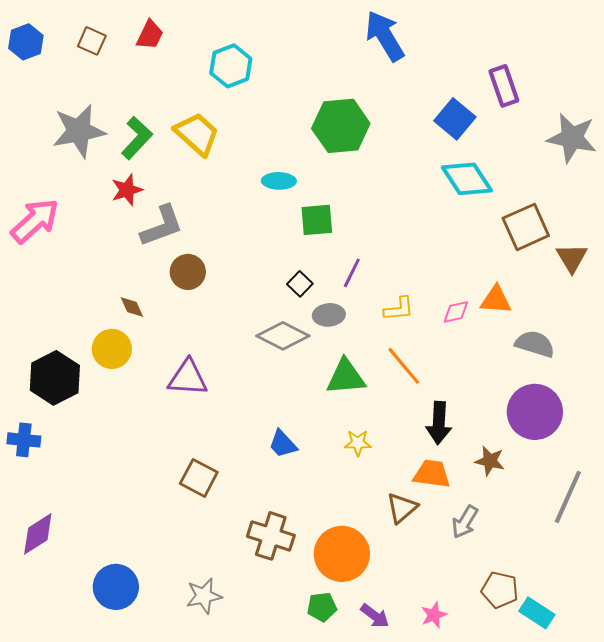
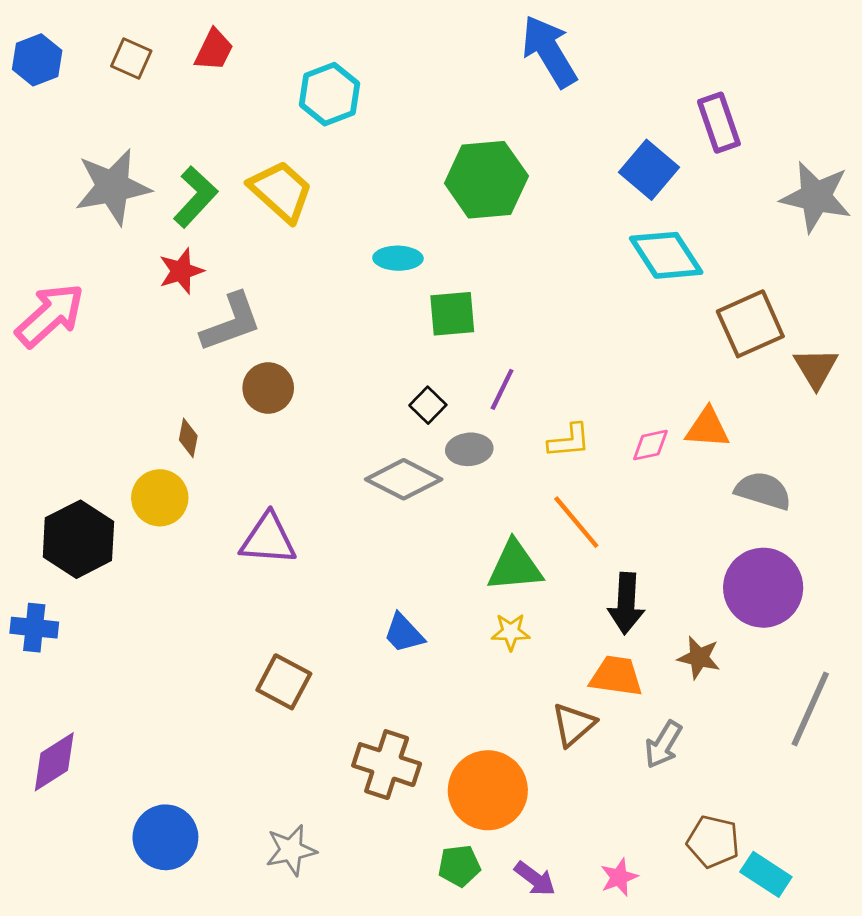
brown diamond: (132, 307) -> (188, 438), turned 36
green triangle: (346, 377) -> (515, 566), moved

